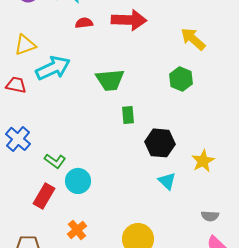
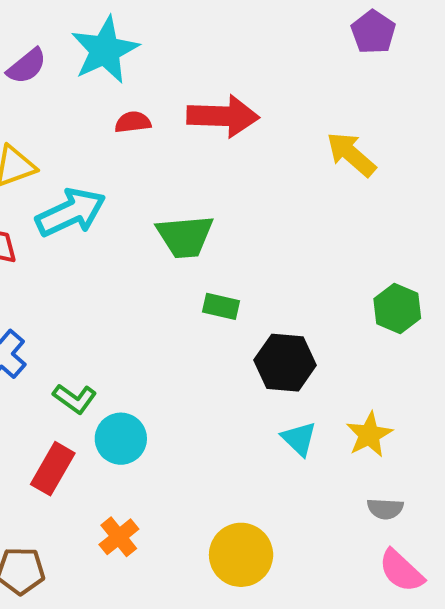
green hexagon: (181, 79) -> (397, 308), moved
green rectangle: (128, 115) -> (221, 306), turned -72
yellow star: (203, 161) -> (369, 435), moved

